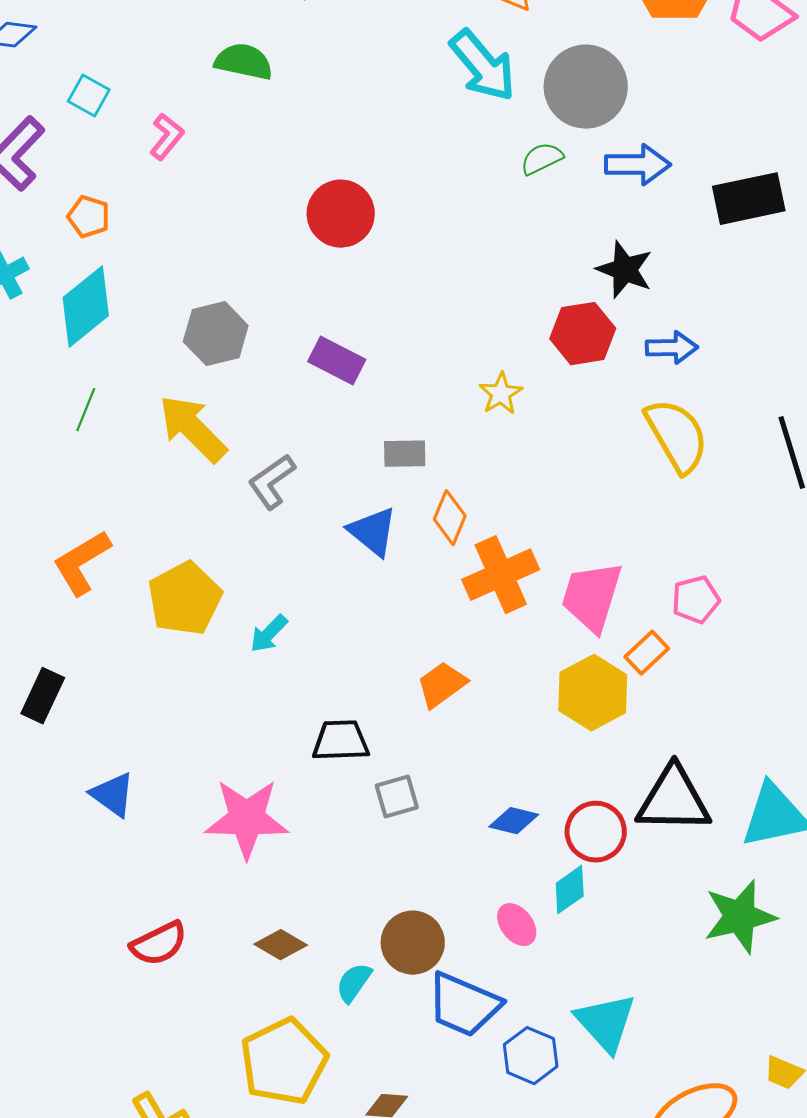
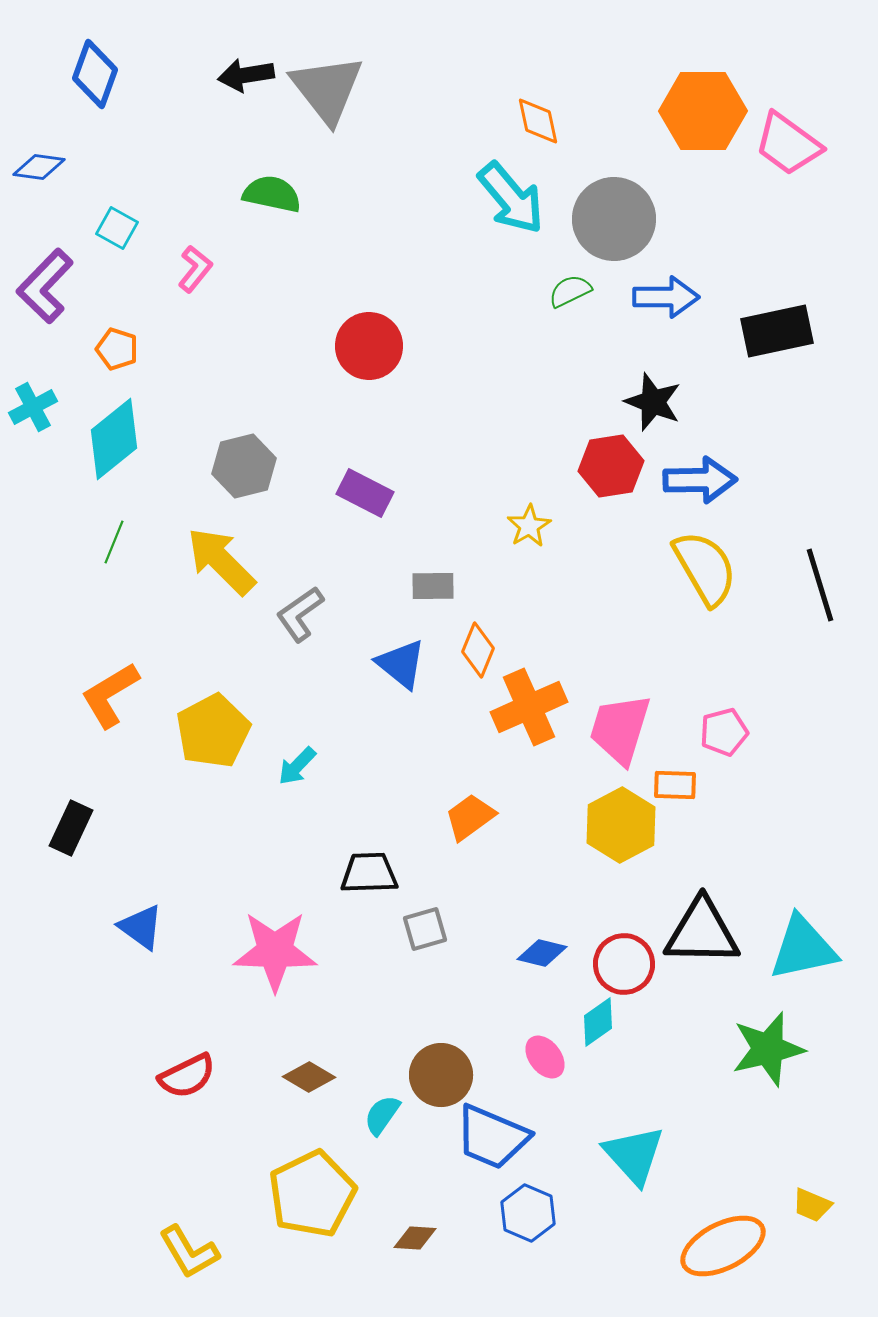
blue arrow: (672, 348) -> (700, 480), size x1.4
orange rectangle: (647, 653) -> (675, 785), turned 45
blue hexagon: (531, 1056) -> (528, 1213), moved

